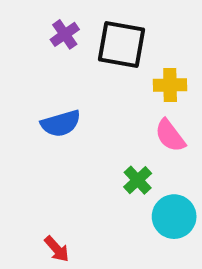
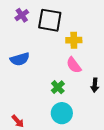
cyan circle: (174, 217) -> (62, 113), moved

